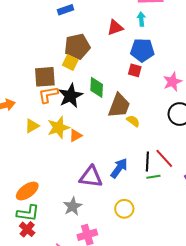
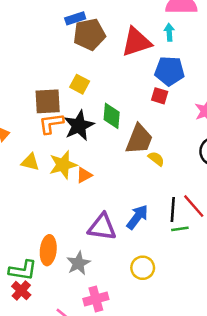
red triangle: (115, 27) -> (136, 42), size x1.5
brown pentagon: (77, 46) -> (89, 34), moved
yellow triangle: (32, 126) -> (30, 162), turned 42
orange ellipse: (27, 191) -> (48, 250), moved, turned -50

